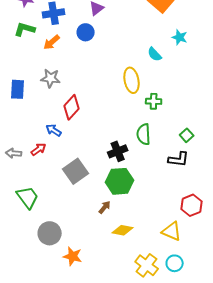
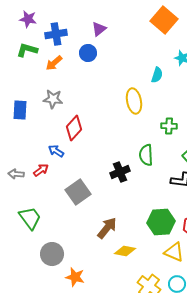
cyan semicircle: (155, 54) -> (157, 75), turned -119
green cross: (154, 101) -> (169, 126), moved
green hexagon: (120, 181) -> (161, 222), moved
brown arrow: (105, 207) -> (107, 228), size x1.6

